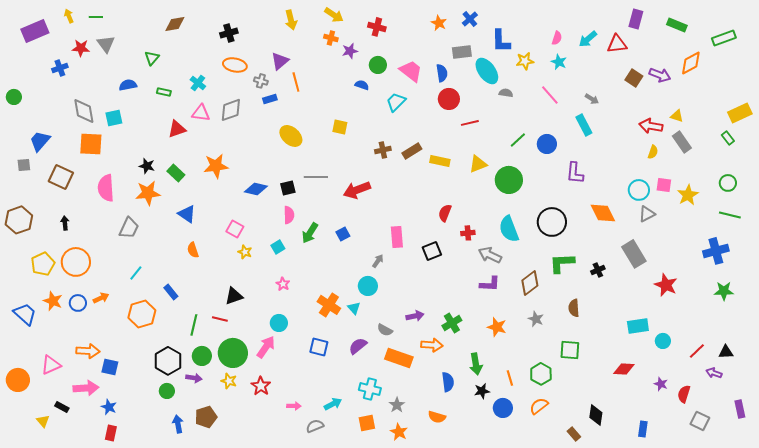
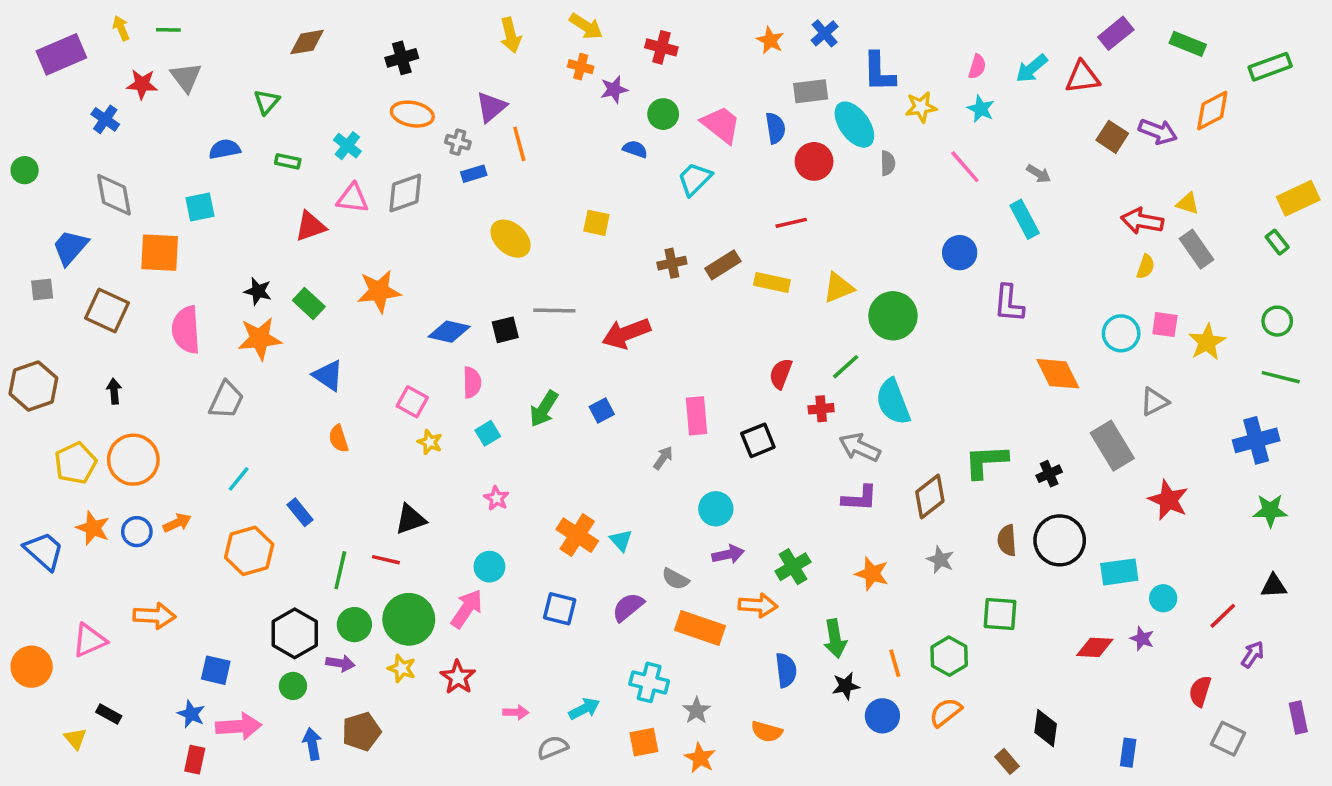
purple rectangle: (636, 19) -> (1116, 33), turned 36
blue cross: (60, 68) -> (105, 119), turned -35
gray semicircle: (506, 93) -> (888, 163), turned 80
red circle: (449, 99) -> (814, 161), moved
gray diamond: (84, 111) -> (114, 195), moved
red line: (470, 123) -> (791, 223), moved
green line: (518, 140) -> (846, 367), moved
gray triangle: (647, 214) -> (1154, 402), moved
pink semicircle: (289, 215) -> (472, 382), moved
black circle: (552, 222) -> (1060, 540), moved
cyan circle: (368, 286) -> (716, 509), moved
black triangle: (726, 352) -> (1274, 586), moved
blue square: (110, 367) -> (216, 670), moved
purple arrow: (714, 373) -> (1253, 654), turned 105
purple star: (661, 384) -> (1142, 639), moved
pink arrow: (86, 388) -> (239, 726), moved

